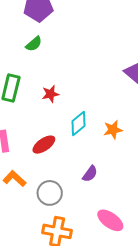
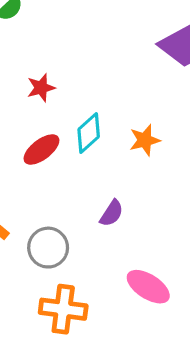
red ellipse: (44, 145) -> (41, 149), moved

